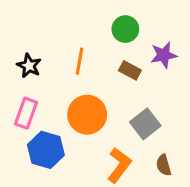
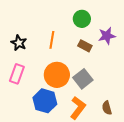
gray square: (145, 124) -> (83, 79), moved
blue hexagon: (46, 150) -> (45, 101), moved

